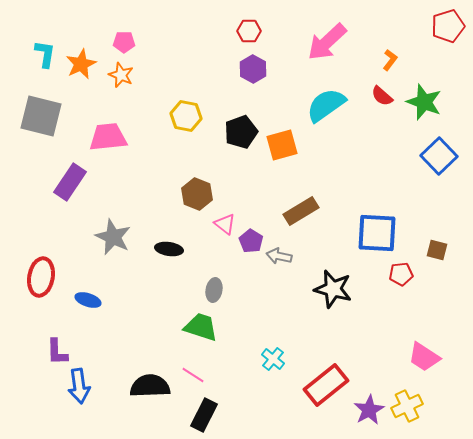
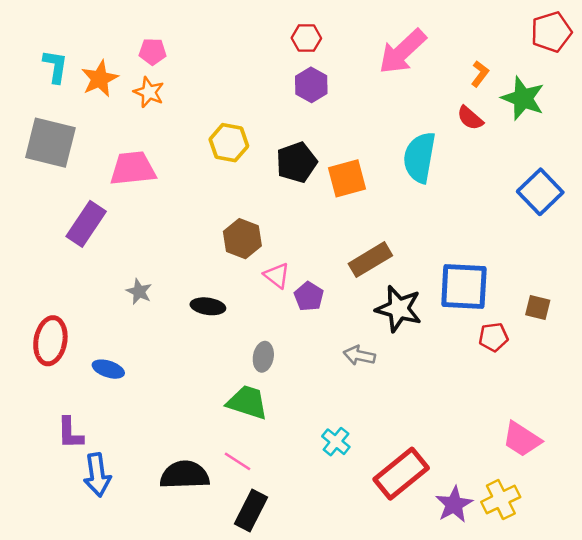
green star: (424, 102) -> (523, 98), moved
cyan semicircle: (326, 105) -> (420, 157), moved, turned -45
gray star: (113, 237) -> (139, 292), size x0.6
gray arrow: (279, 256) -> (359, 356), moved
black star: (333, 289) -> (399, 309), moved

